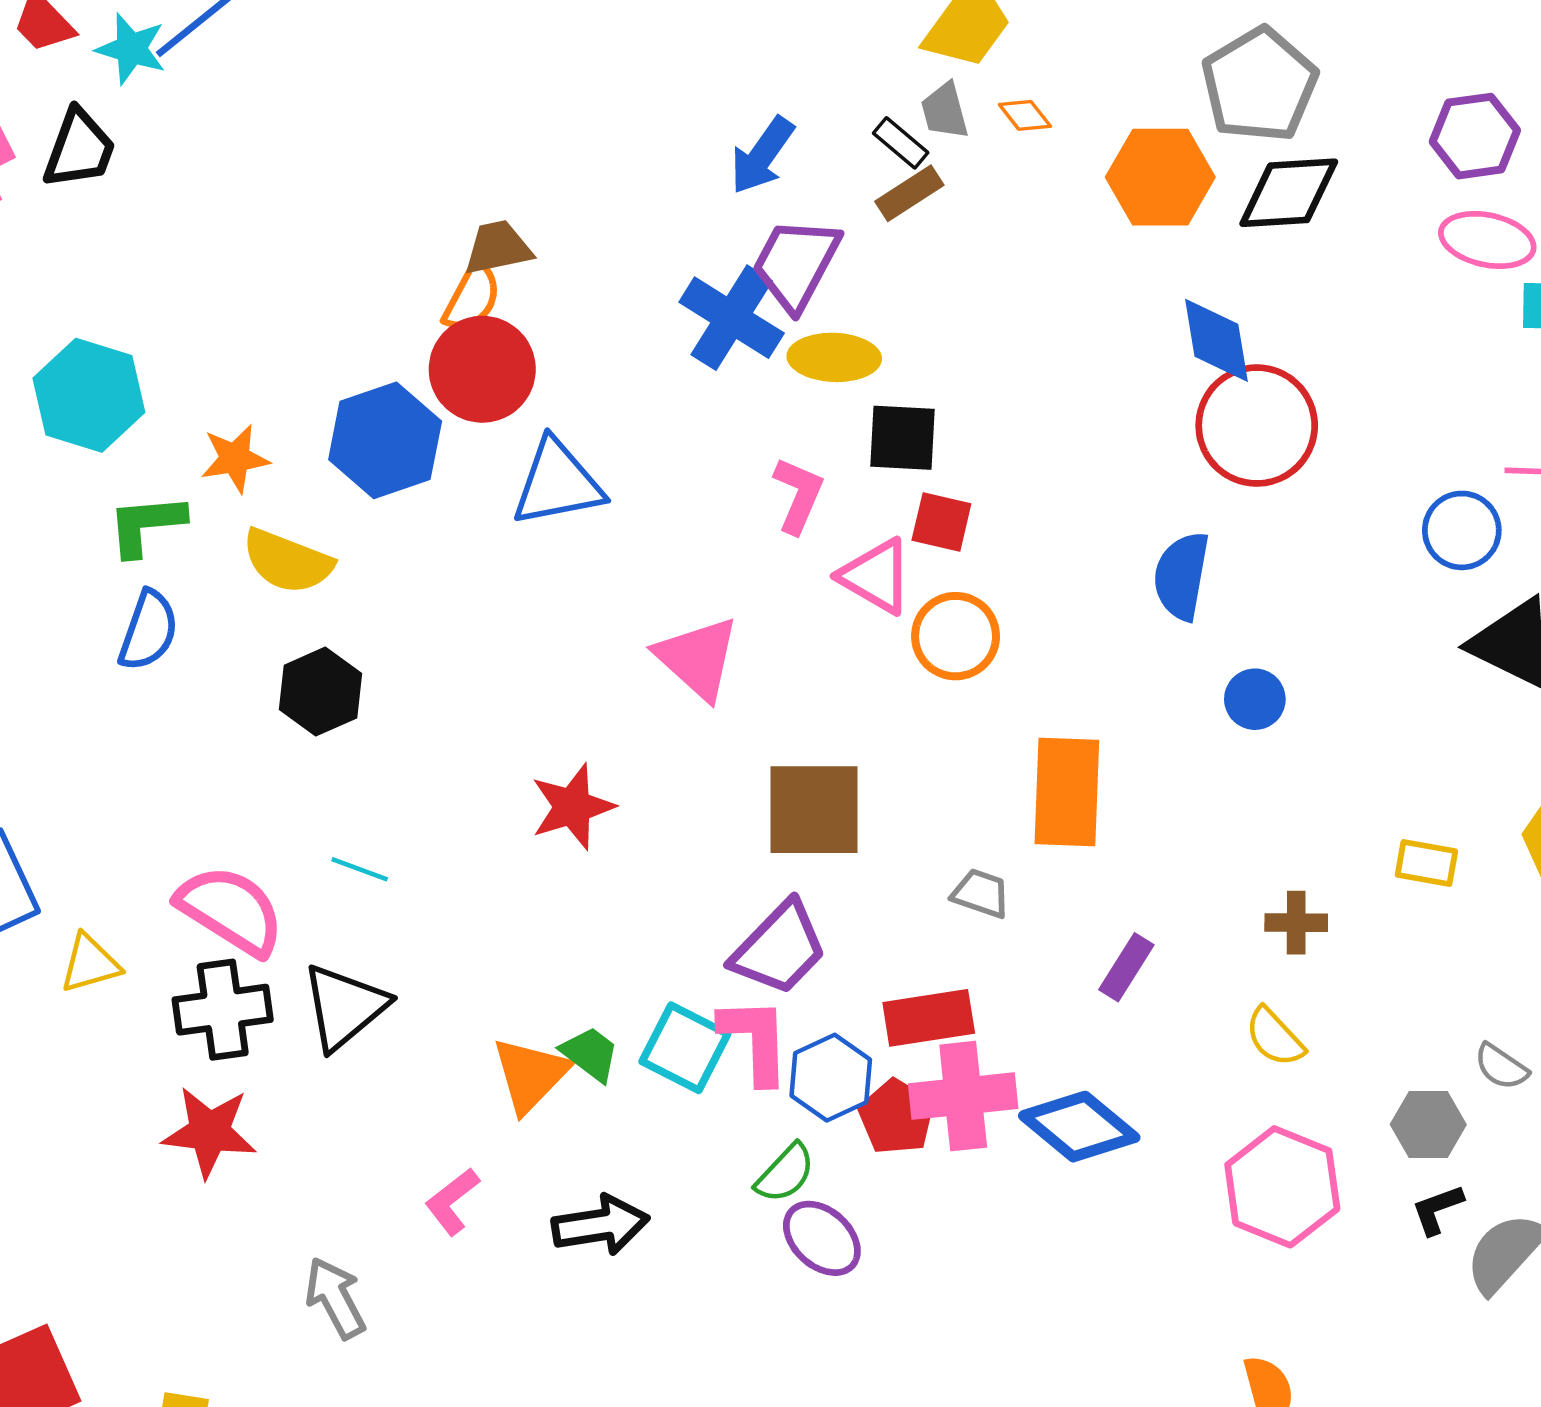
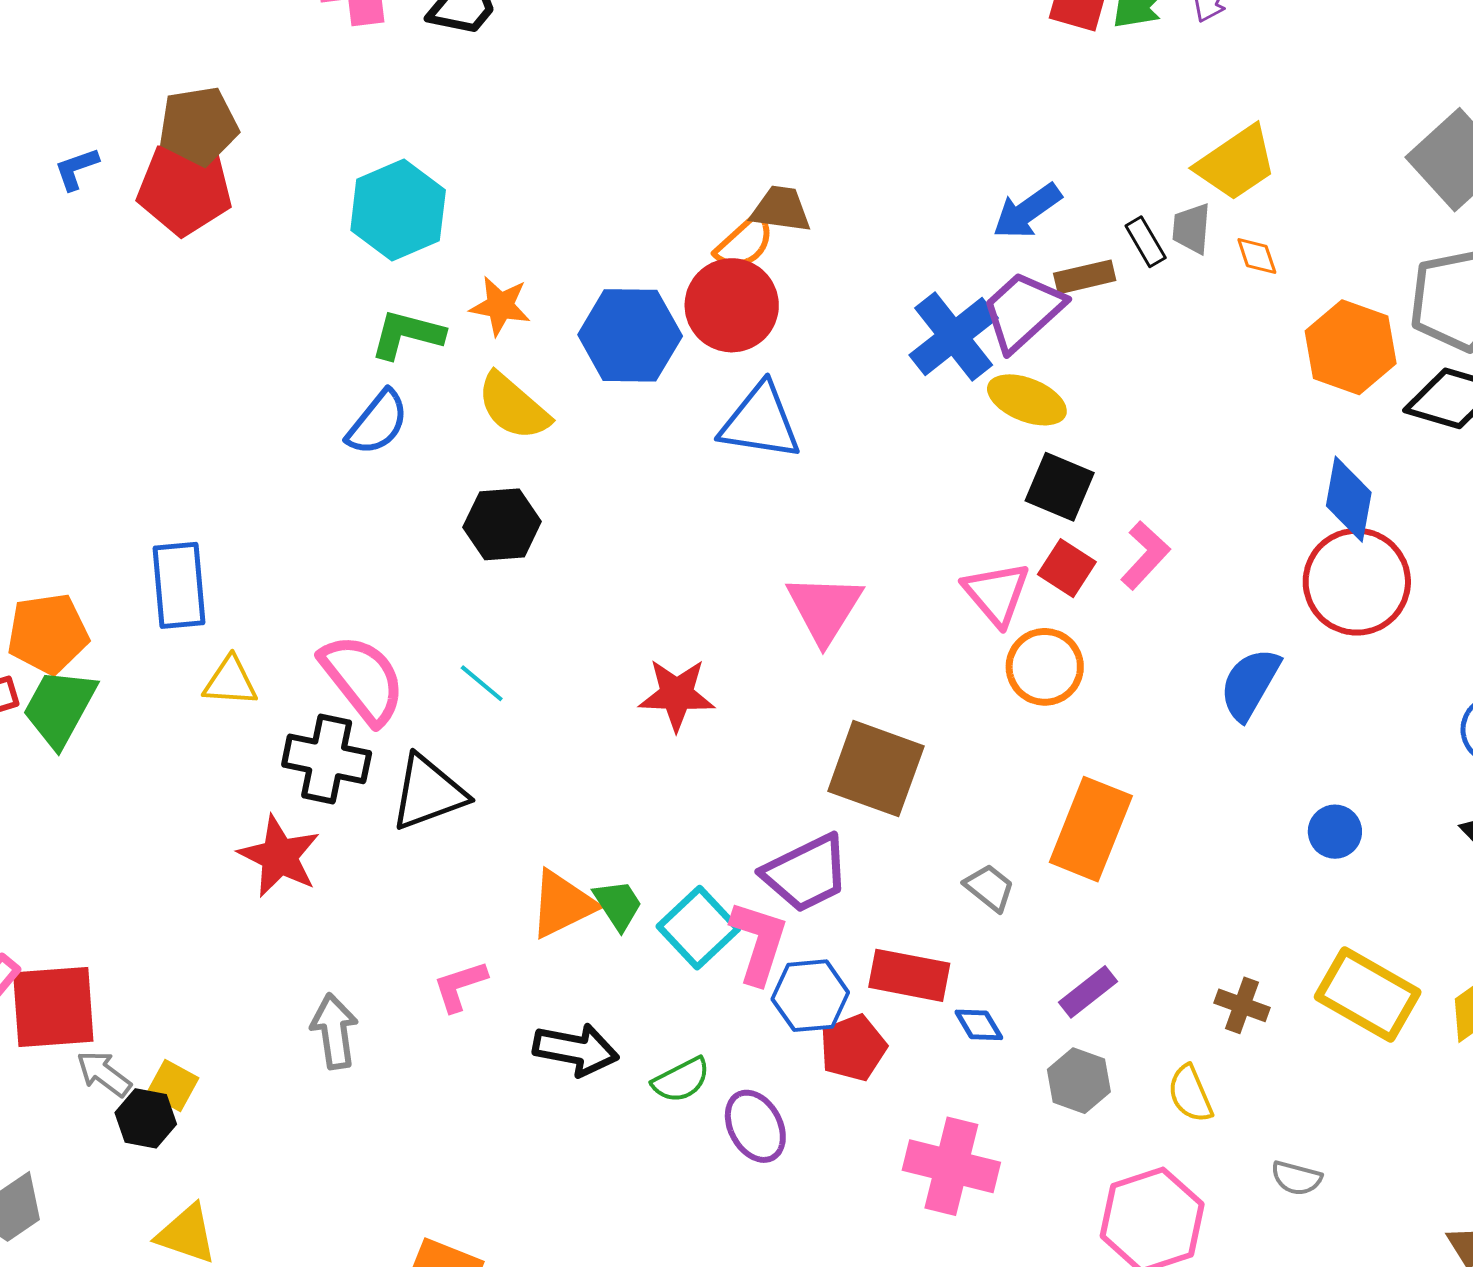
brown rectangle: (909, 193) -> (1085, 277), moved
pink L-shape: (798, 495) -> (1145, 555), moved
blue circle: (1255, 699) -> (1335, 832), moved
yellow rectangle: (1426, 863) -> (1368, 995), size x1.8
gray semicircle: (1501, 1067) -> (1296, 1178), moved, turned -39
pink cross: (963, 1096) -> (951, 1166), moved
gray hexagon: (1428, 1124) -> (1079, 1081), moved
blue diamond: (1079, 1127) -> (979, 1025), moved, size x0.5
green semicircle: (785, 1173) -> (681, 1080), moved

